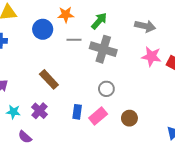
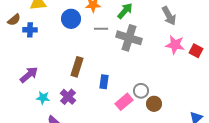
gray arrow: (145, 26) -> (169, 16), turned 48
brown rectangle: (49, 79) -> (77, 67), turned 60
gray circle: (106, 89) -> (141, 91), moved
blue rectangle: (77, 112) -> (104, 82), moved

